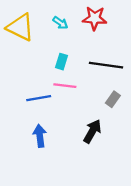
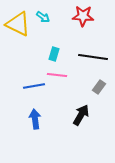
cyan arrow: (60, 23) -> (43, 17), moved

